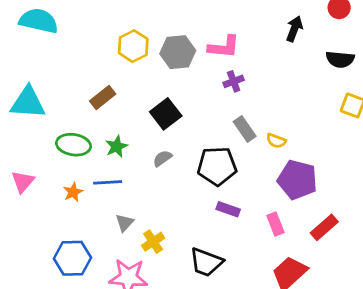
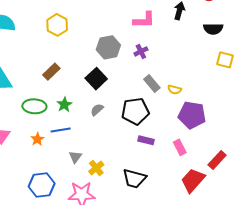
yellow hexagon: (133, 46) -> (57, 25), moved
pink L-shape: (224, 47) -> (144, 20), moved
gray hexagon: (178, 52) -> (108, 47), moved
red rectangle: (324, 227) -> (217, 160), moved

